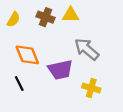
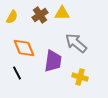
brown cross: (45, 17) -> (40, 15), turned 35
purple trapezoid: (60, 70) -> (53, 61), turned -70

